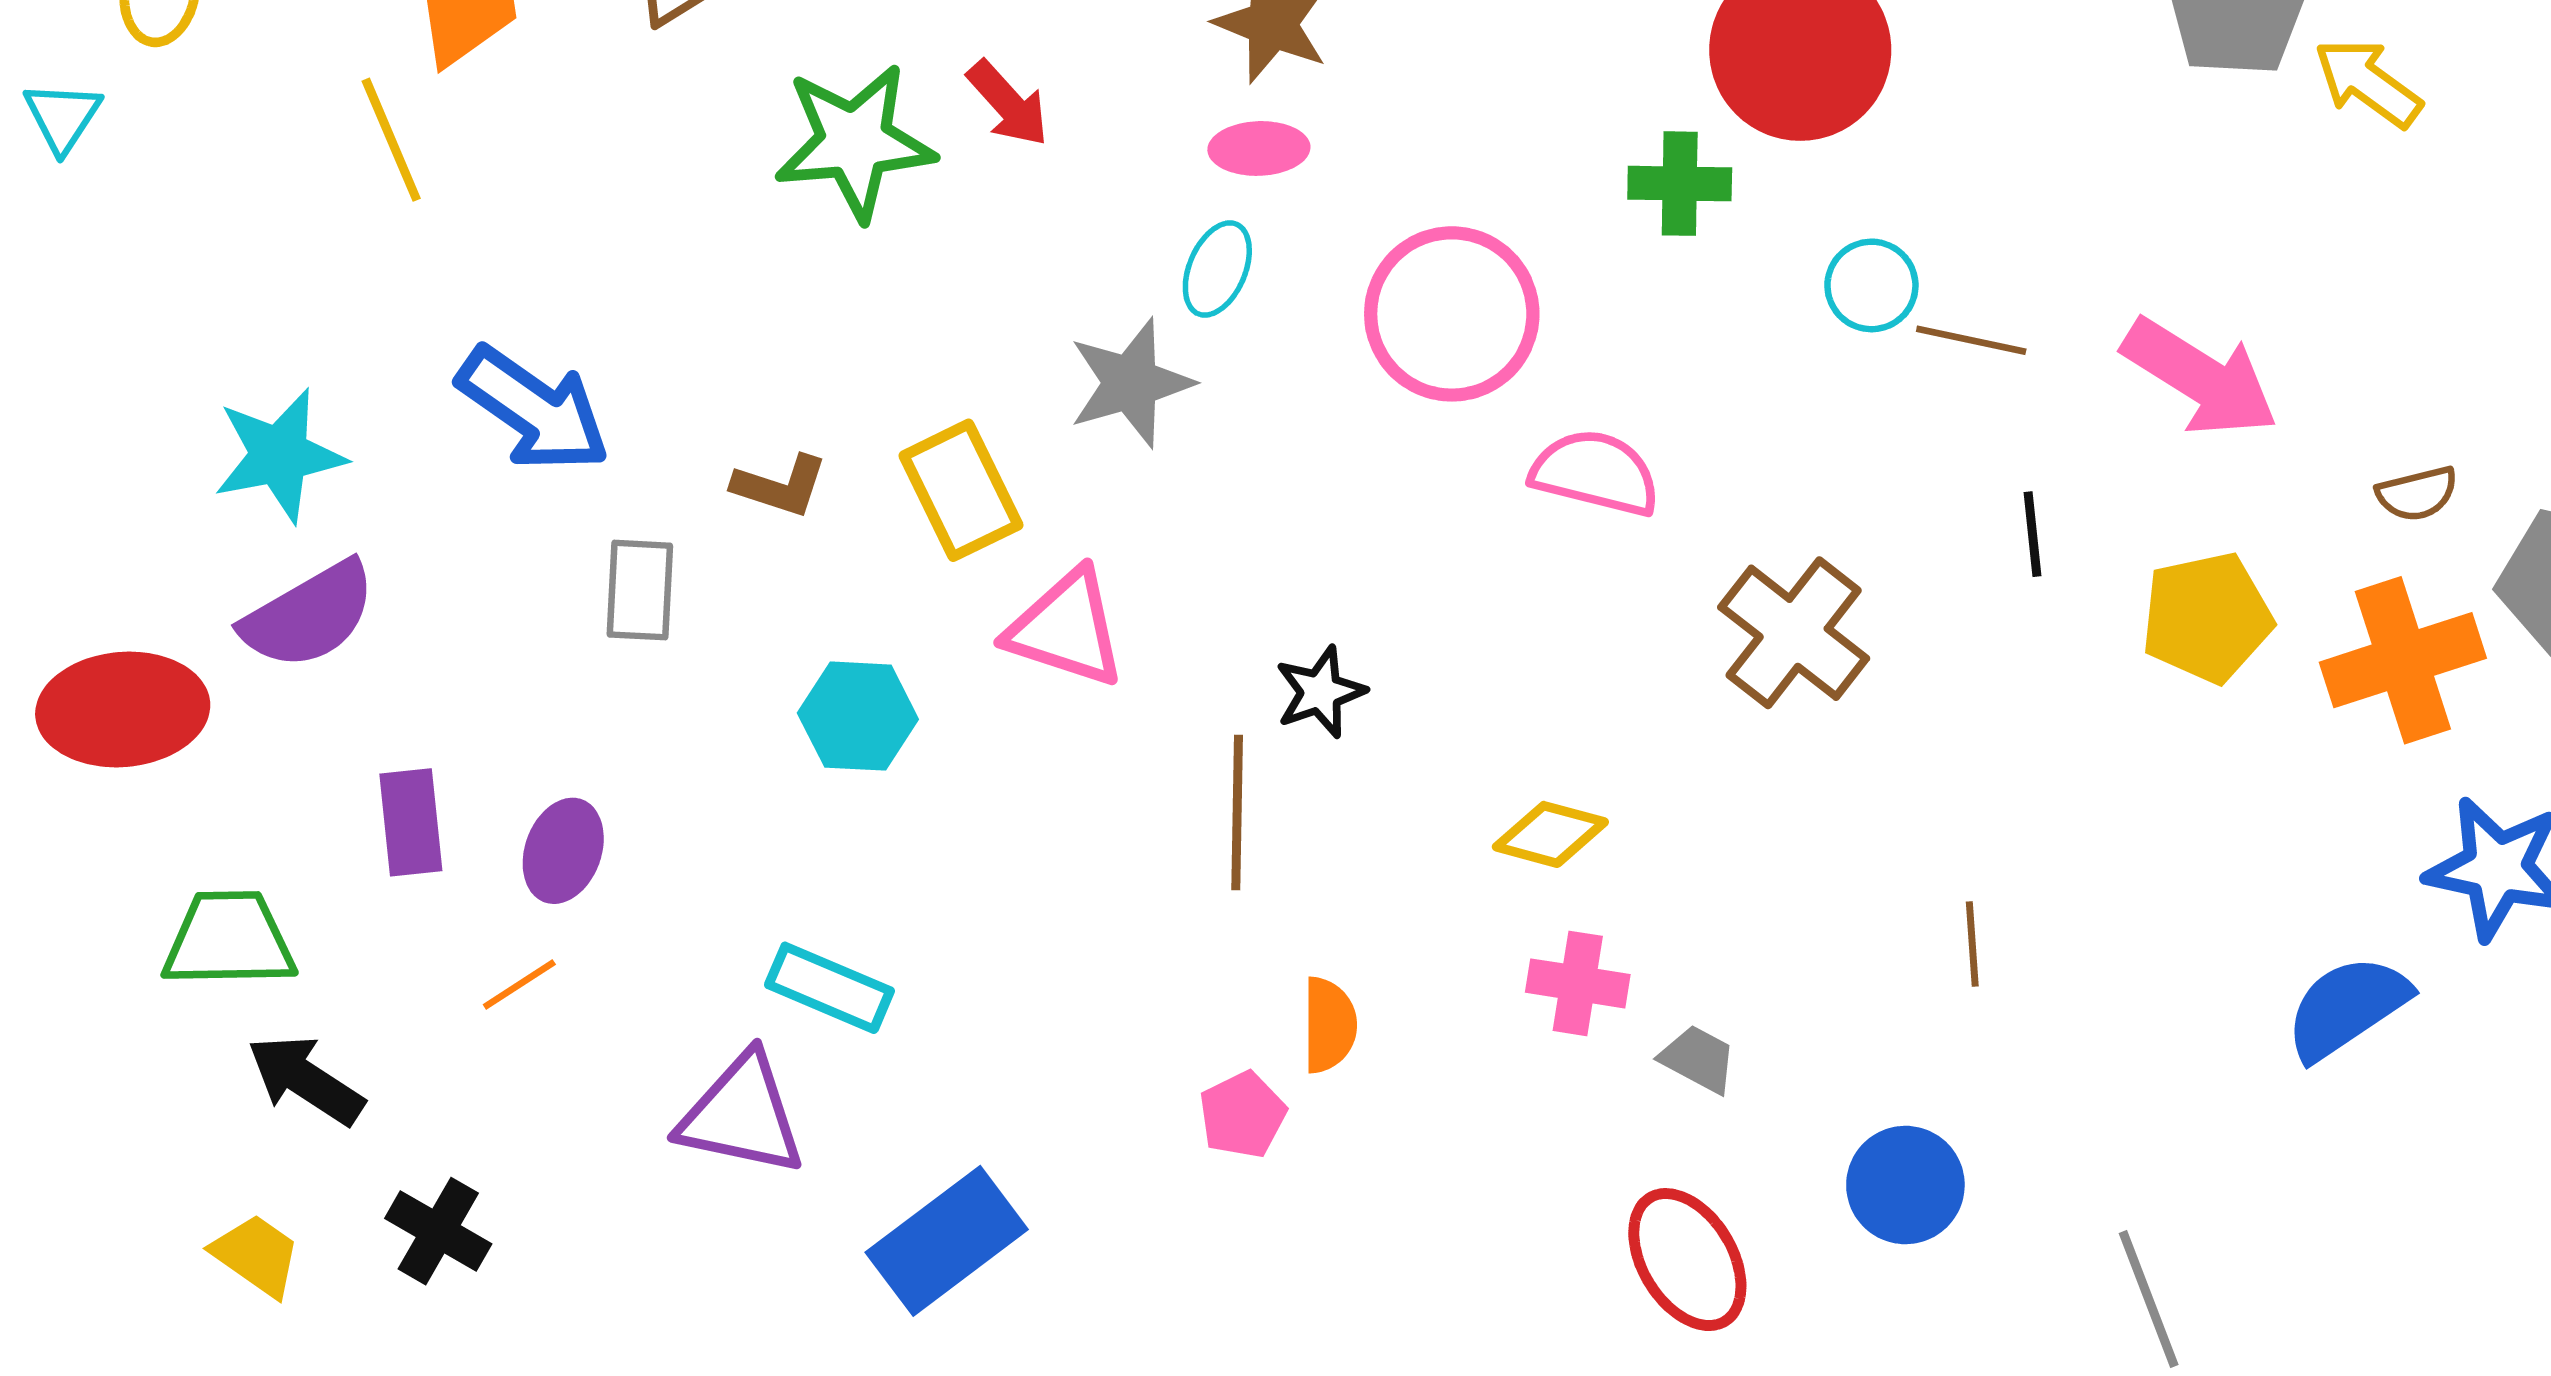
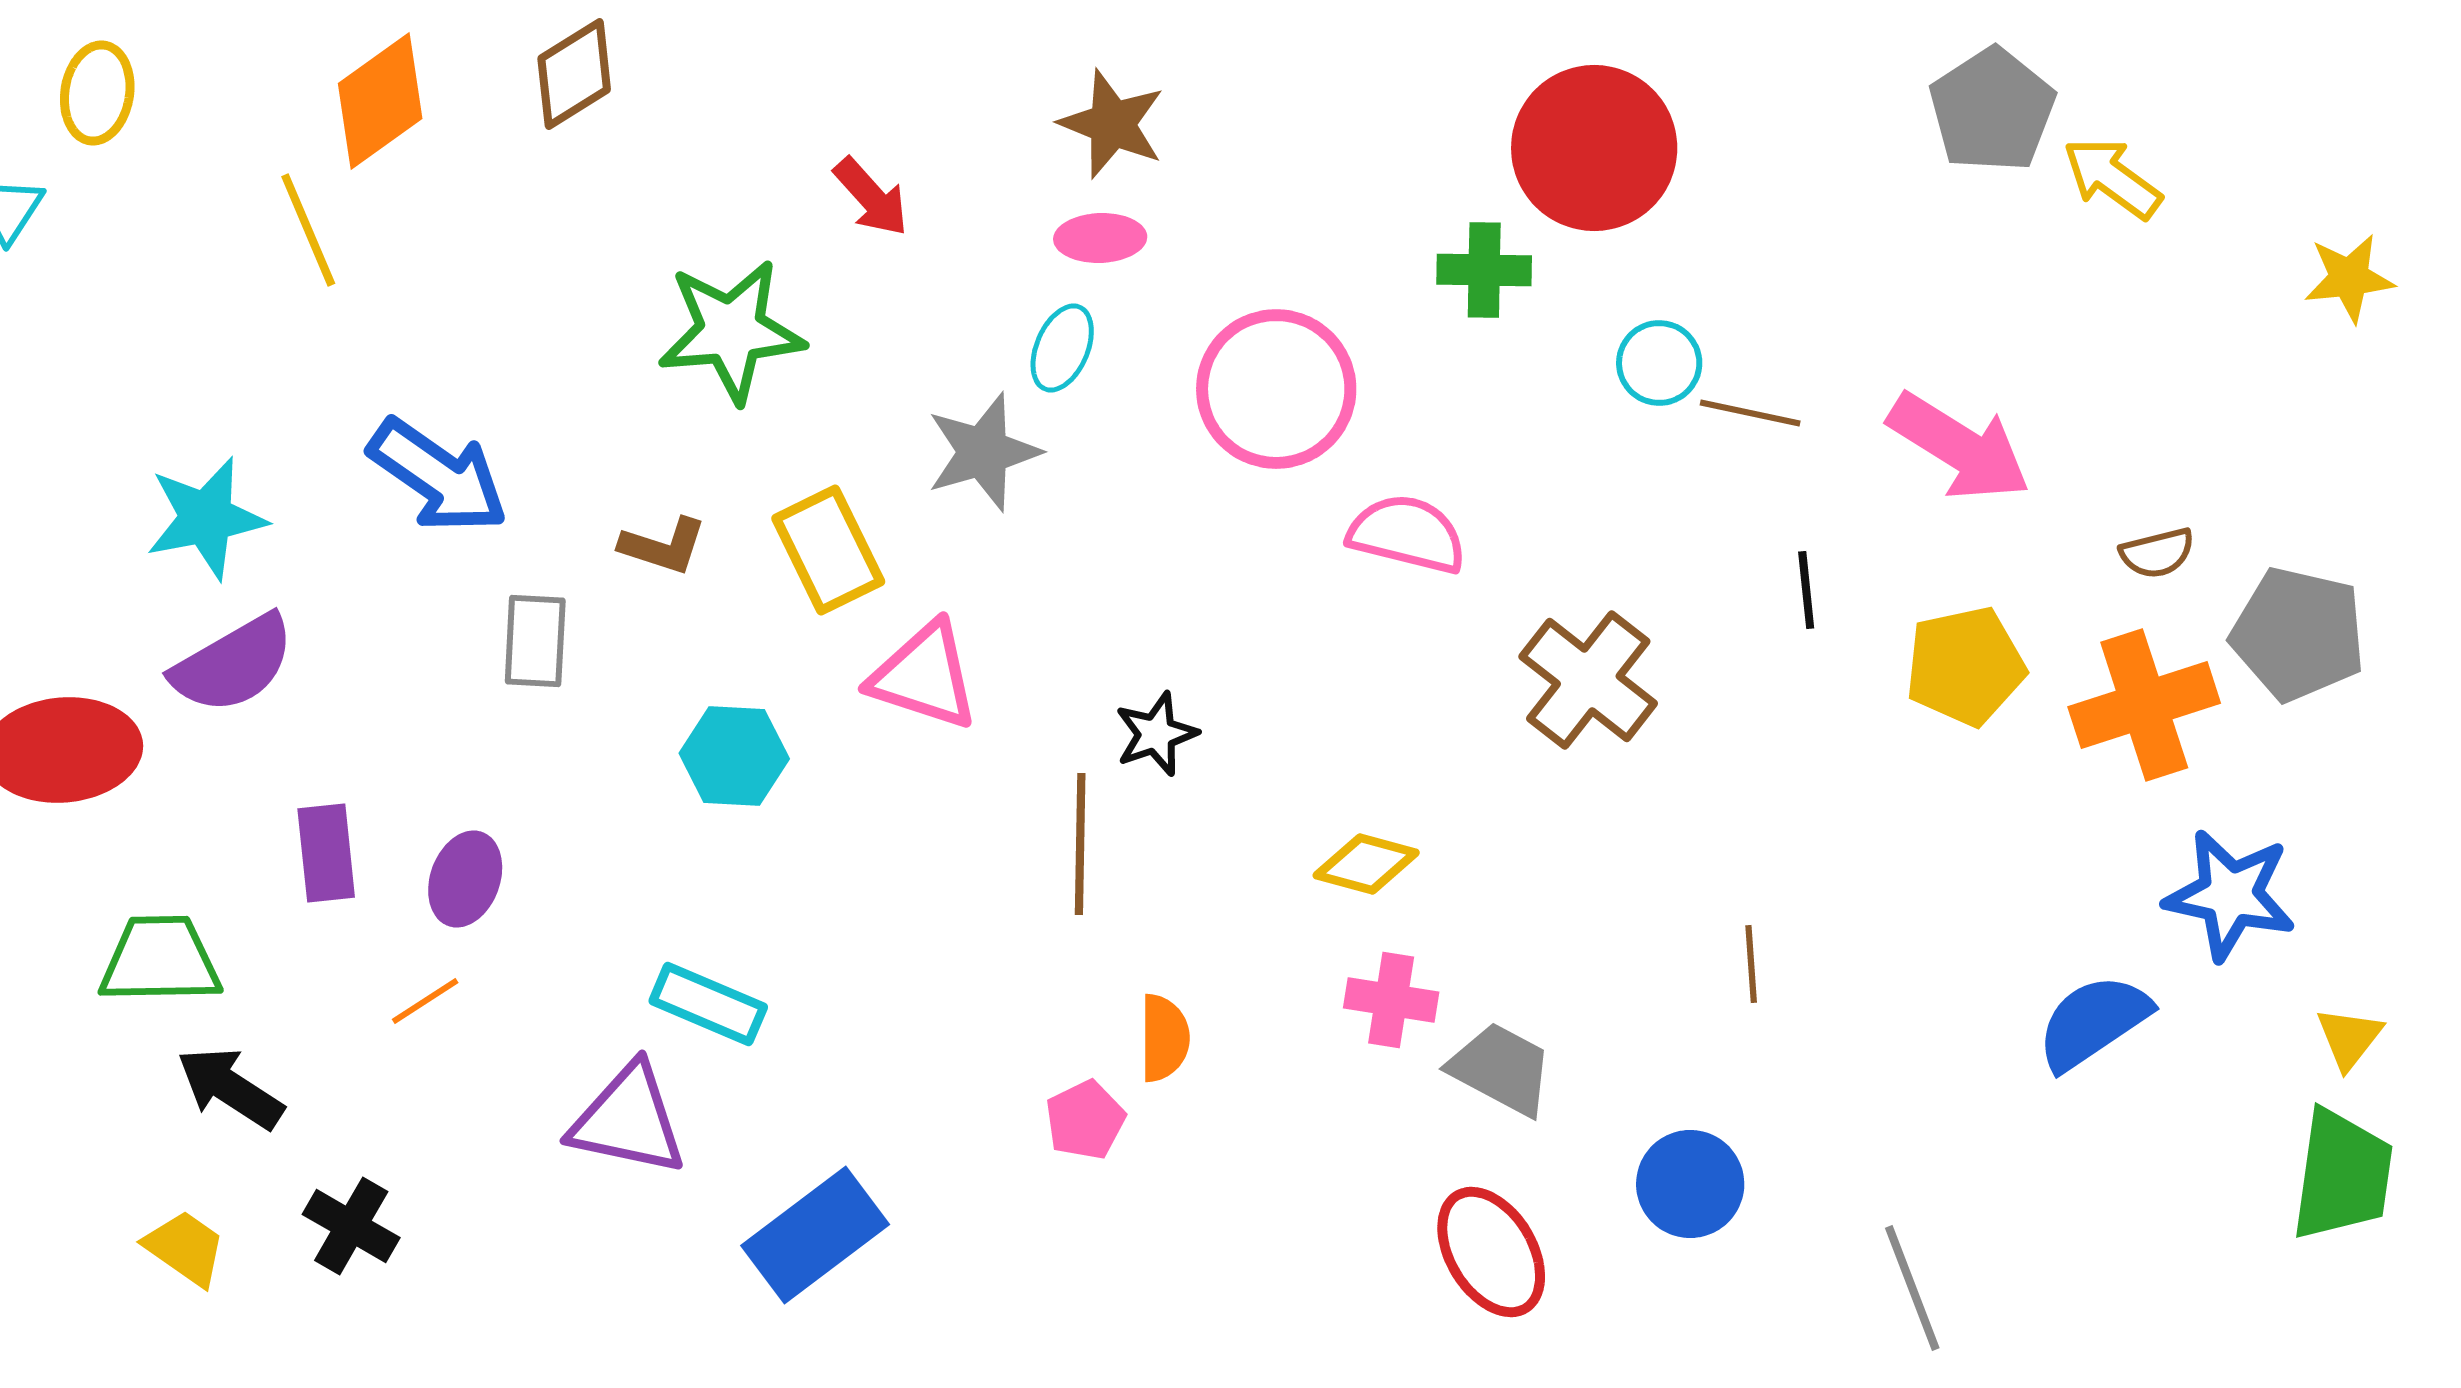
green star: (855, 142) -> (731, 331), moved
gray trapezoid: (1698, 1059) -> (1501, 1069), size x1.5

